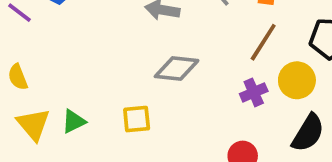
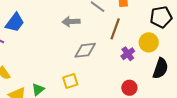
brown line: (263, 42) -> (115, 29), moved

